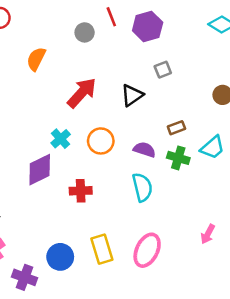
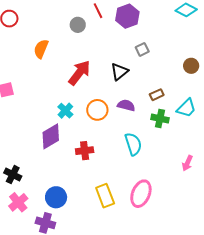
purple semicircle: (145, 150) -> (126, 105), moved
pink arrow: (208, 234) -> (187, 163), moved
blue circle: (60, 257) -> (56, 197), moved

